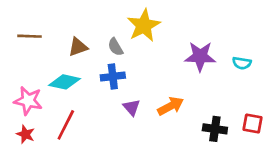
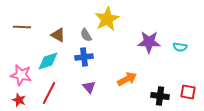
brown triangle: (78, 47) -> (58, 35), turned 49
cyan diamond: (64, 82) -> (48, 61), turned -30
purple triangle: (132, 107) -> (89, 87), moved

